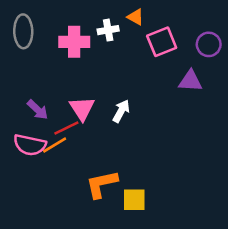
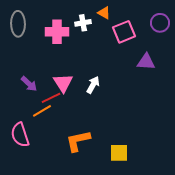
purple circle: (209, 44) -> (160, 23), moved
pink semicircle: (30, 145) -> (20, 135), moved, turned 60
yellow square: (134, 200) -> (119, 153), moved

